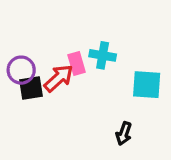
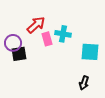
red arrow: (59, 78) -> (36, 25), moved
black arrow: (124, 134) -> (84, 83), moved

